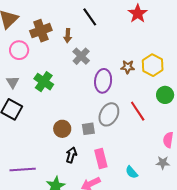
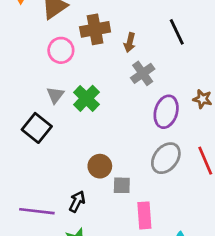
black line: (90, 17) -> (177, 32), moved
gray triangle: (13, 82) -> (55, 95), moved
gray square: (88, 129) -> (122, 185), moved
black arrow: (71, 155) -> (77, 202), moved

